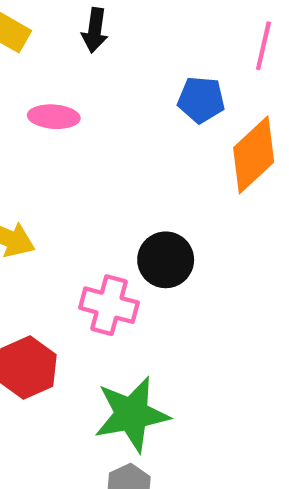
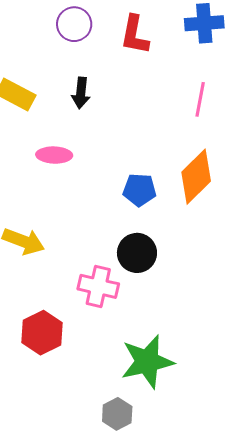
blue pentagon: (201, 100) -> (140, 190), moved
green star: (132, 414) -> (147, 362), moved

